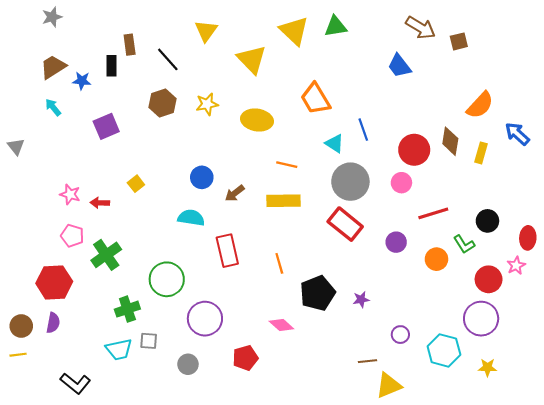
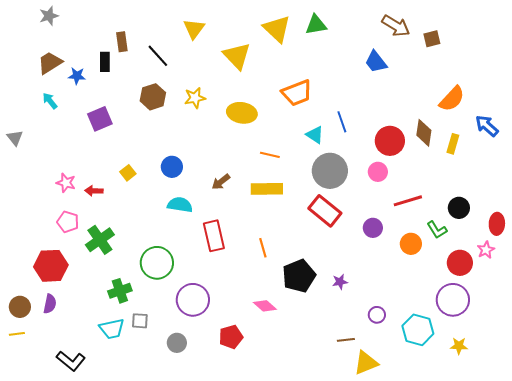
orange trapezoid: (315, 99) -> (297, 93), turned -80
blue circle: (202, 177) -> (172, 167), moved

